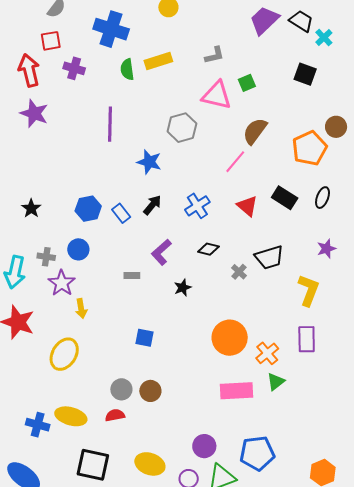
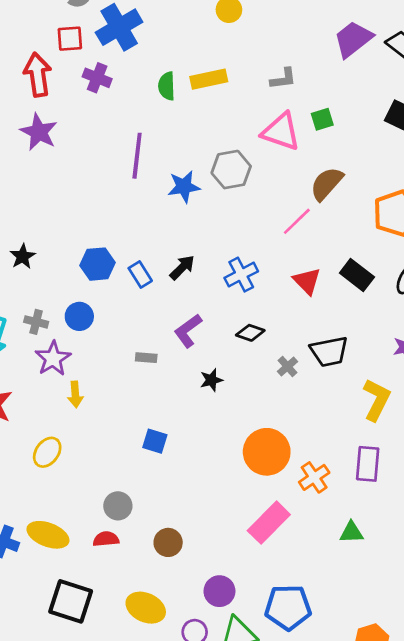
blue cross: (111, 29) -> (119, 27), moved, turned 36
blue star: (149, 162) -> (184, 187), moved, turned -30
yellow ellipse: (64, 354) -> (47, 452), size x0.7
green triangle: (276, 382) -> (351, 532), moved, turned 30
brown circle: (150, 391) -> (168, 542), moved
pink rectangle: (236, 391) -> (269, 523), turned -48

